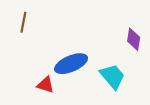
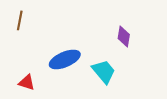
red triangle: (46, 85) -> (27, 82), moved

